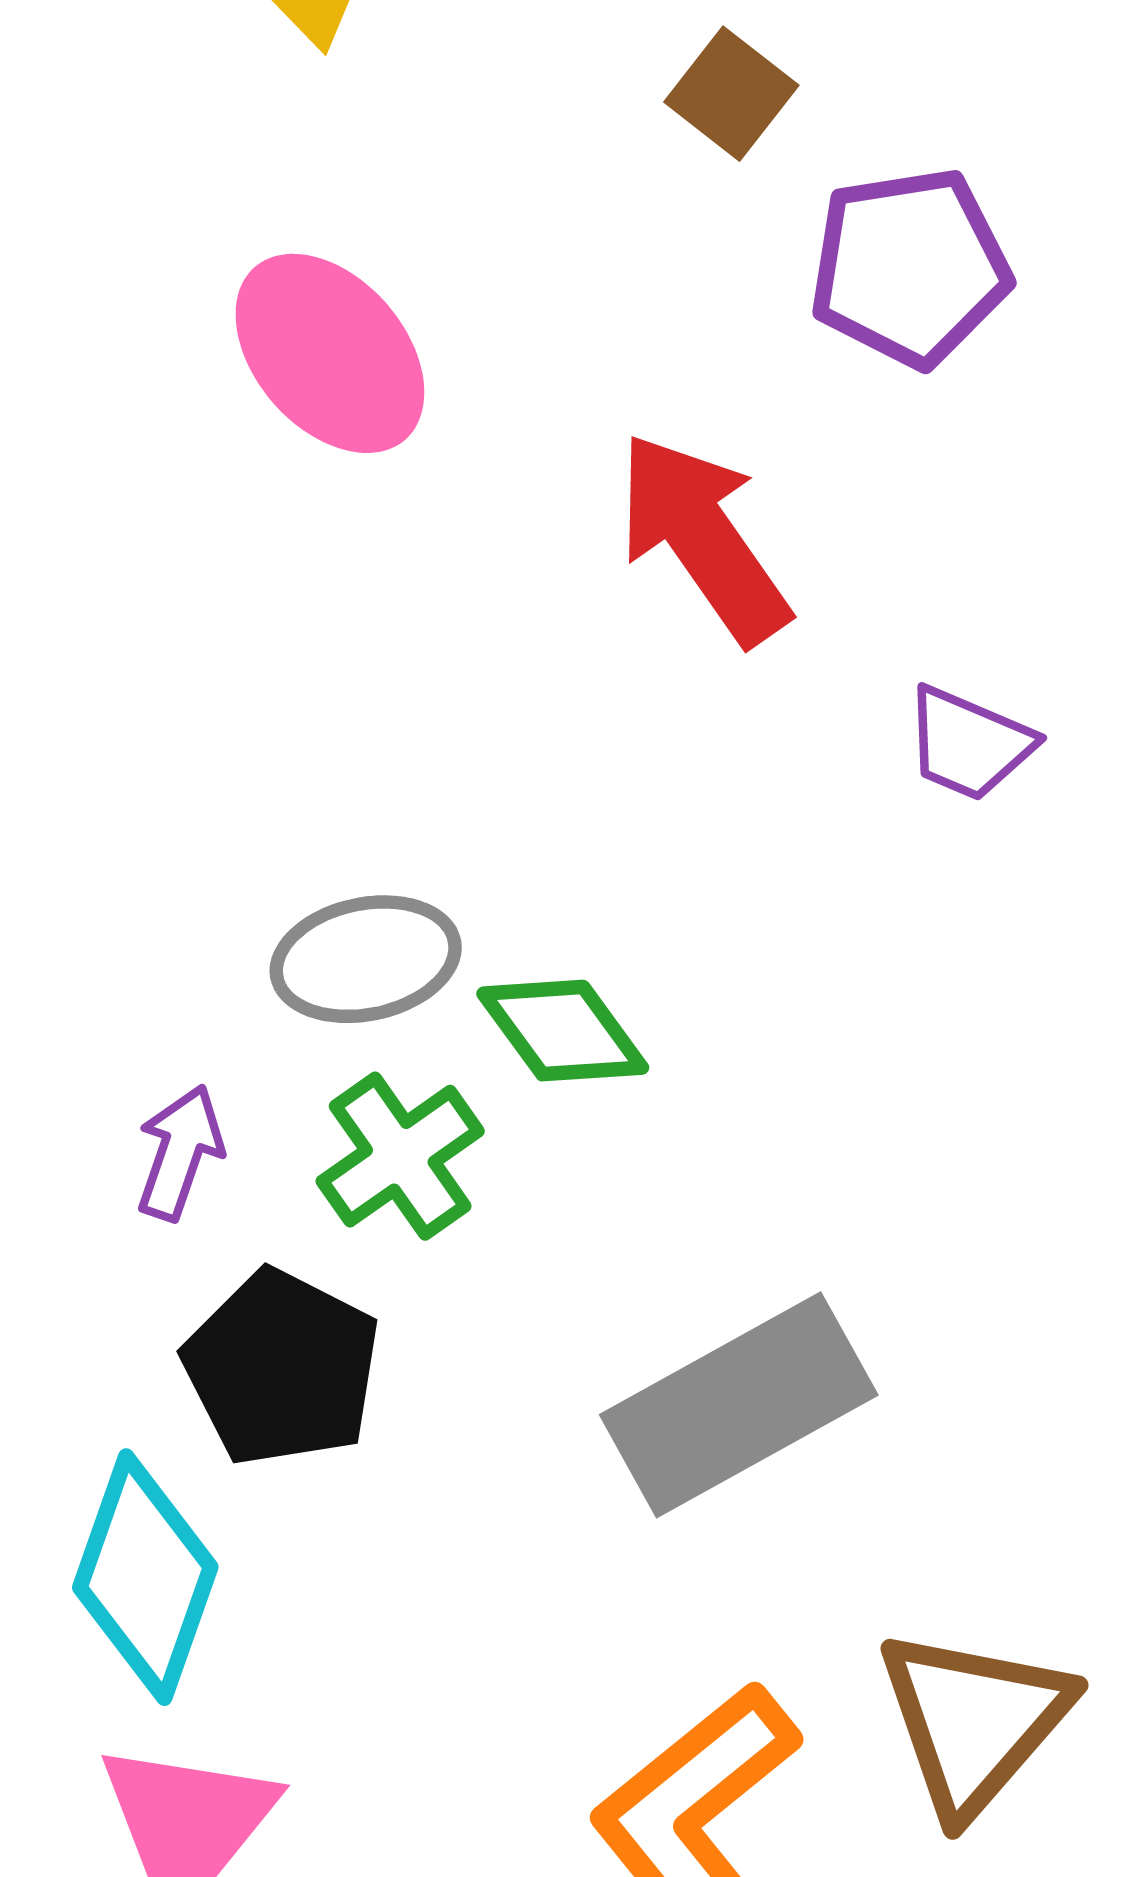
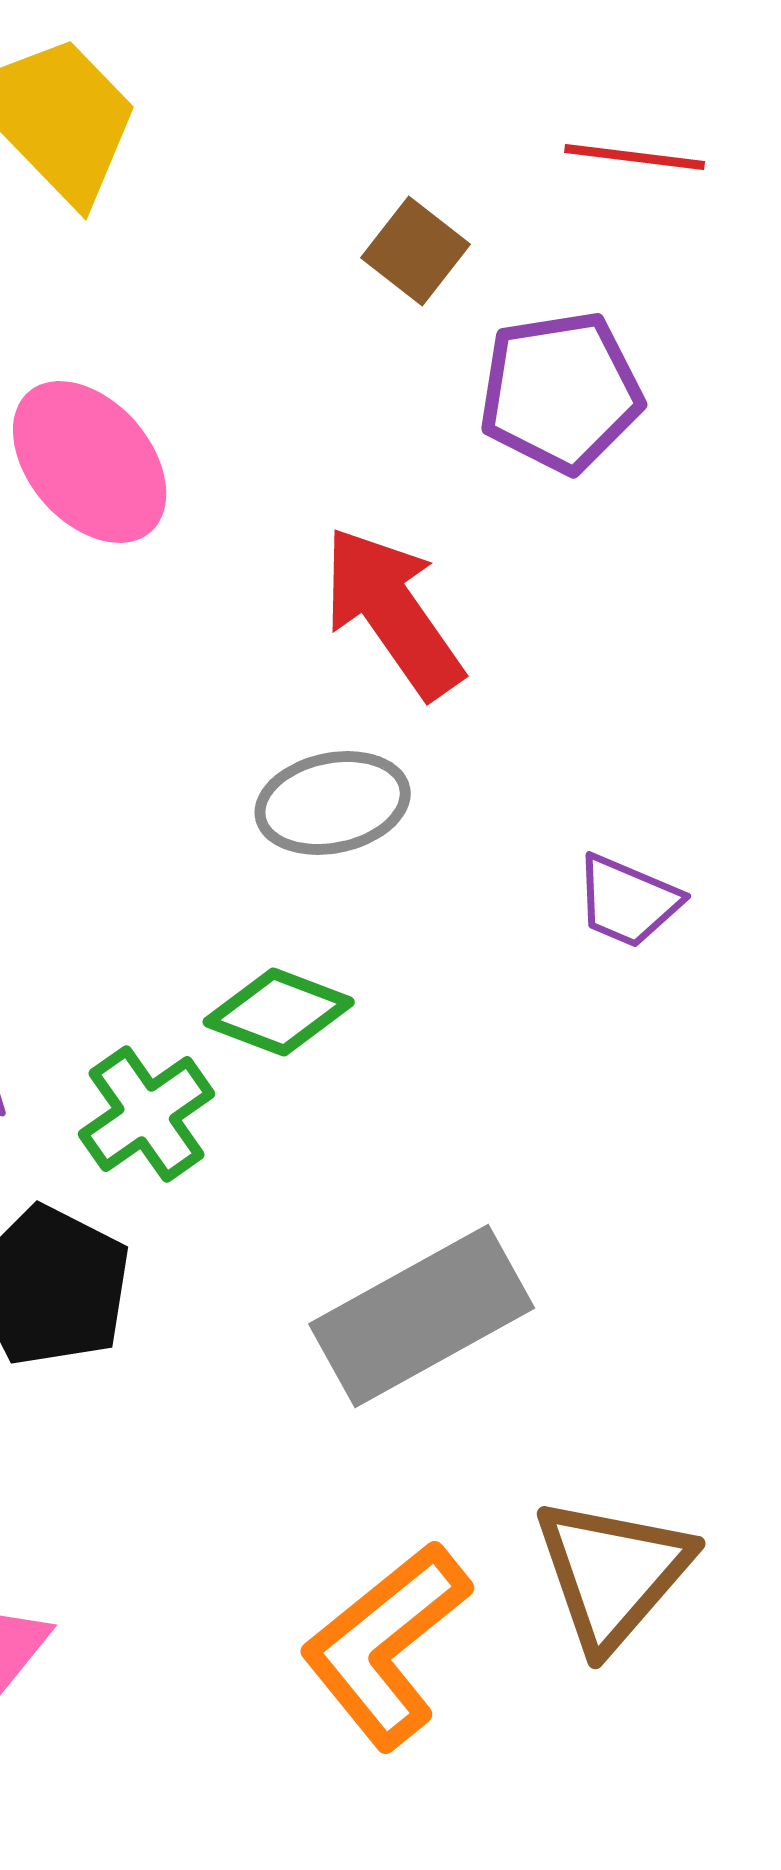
purple trapezoid: (969, 744) -> (628, 901), moved
gray ellipse: (366, 959) -> (333, 803), moved
green diamond: (563, 1031) -> (279, 1012), turned -33

